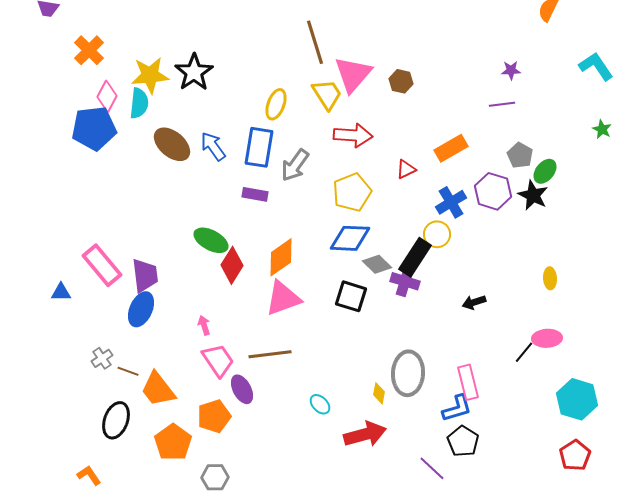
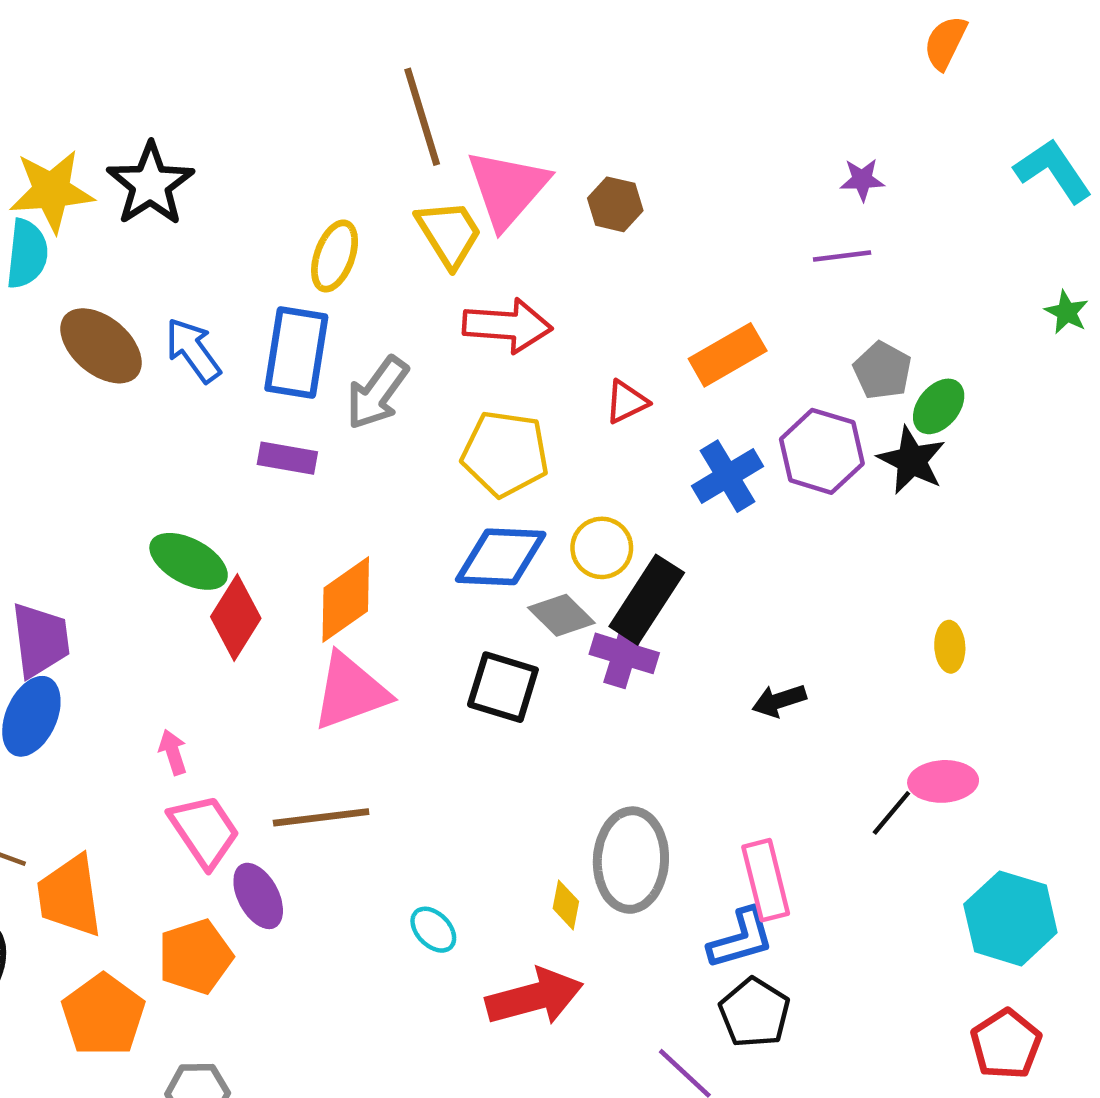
yellow pentagon: (352, 192) -> (505, 454), turned 30
yellow circle: (437, 234) -> (602, 548), moved
orange trapezoid: (158, 389) -> (70, 896), turned 30

